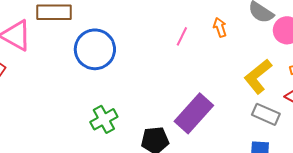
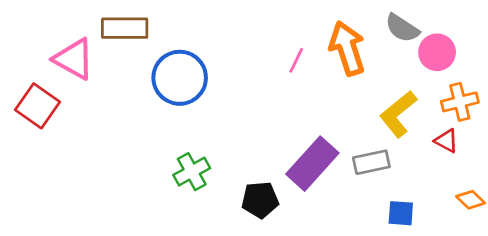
orange arrow: (220, 27) -> (347, 48), size x2.0
gray rectangle: (266, 114) -> (371, 162), moved, turned -36

